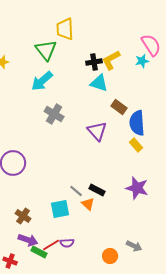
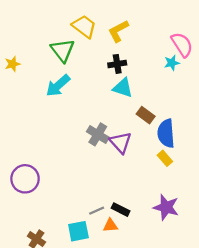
yellow trapezoid: (65, 29) -> (84, 26), turned 130
yellow L-shape: (111, 60) -> (118, 31), moved
gray cross: (54, 114) -> (98, 134), moved
gray line: (76, 191) -> (97, 211), turned -64
orange triangle: (88, 204) -> (110, 225), turned -48

